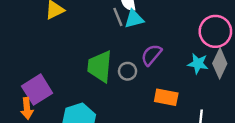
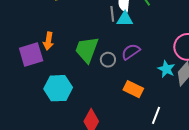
orange arrow: (27, 108) -> (48, 41), moved

